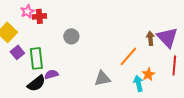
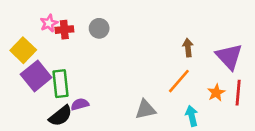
gray circle: (71, 36) -> (99, 28), moved
brown arrow: (150, 38) -> (188, 48), moved
purple square: (17, 52) -> (36, 76), size x1.6
orange star: (148, 74) -> (216, 93), moved

